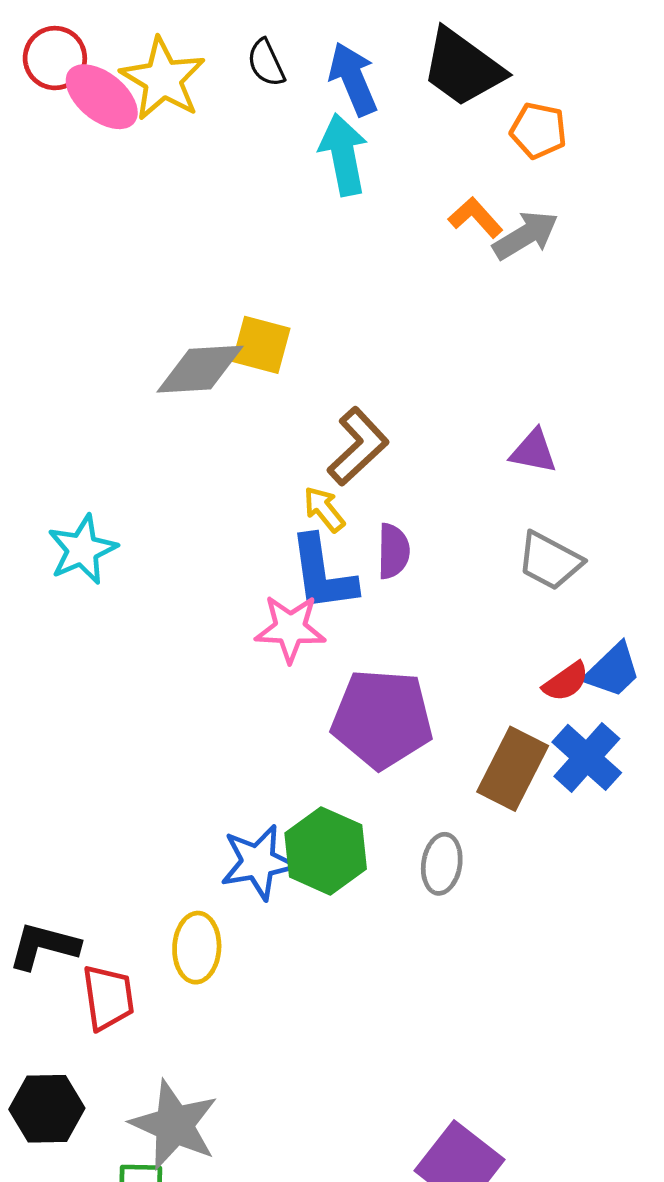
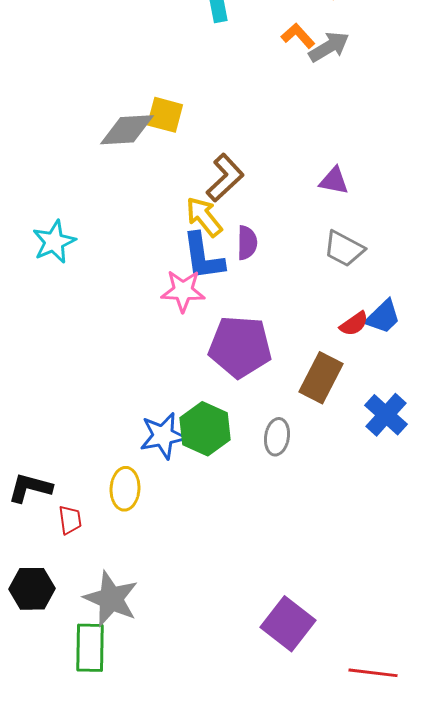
yellow arrow: (324, 509) -> (204, 217), size x1.4
blue cross: (587, 757) -> (386, 415), moved
red trapezoid: (108, 998) -> (70, 520), size x0.7

